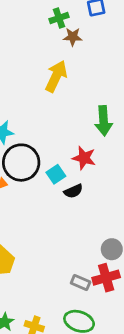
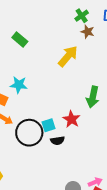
green cross: (59, 18) -> (82, 16), turned -32
black circle: (21, 163) -> (29, 133), moved

